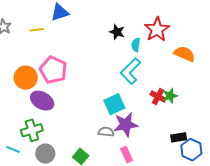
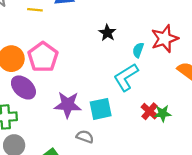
black star: (117, 32) -> (107, 33), moved
purple star: (126, 125) -> (68, 105), moved

